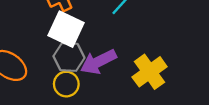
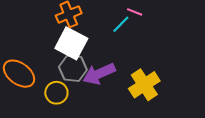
yellow circle: (66, 84) -> (56, 93), moved

